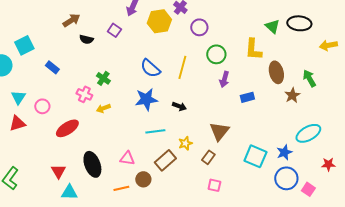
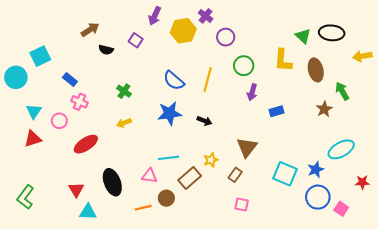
brown ellipse: (276, 72) -> (316, 70), moved
pink cross: (84, 94) -> (79, 102), moved
cyan line: (155, 131) -> (168, 158), moved

